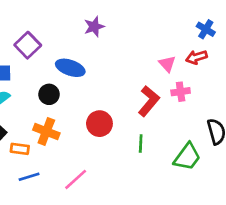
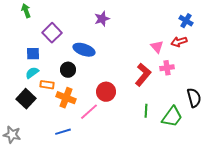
green line: (141, 144) -> (146, 111), moved
orange rectangle: (20, 149) -> (47, 85), moved
blue line: (29, 177) -> (63, 132), moved
pink line: (76, 179) -> (89, 112), moved

